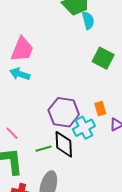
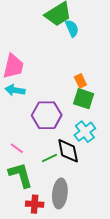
green square: (103, 58) -> (84, 99), moved
orange rectangle: (100, 109) -> (80, 81), moved
purple hexagon: (64, 112) -> (47, 115), moved

